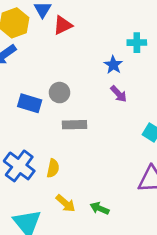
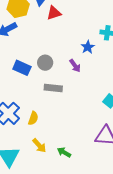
purple arrow: (119, 94) -> (75, 66), moved

